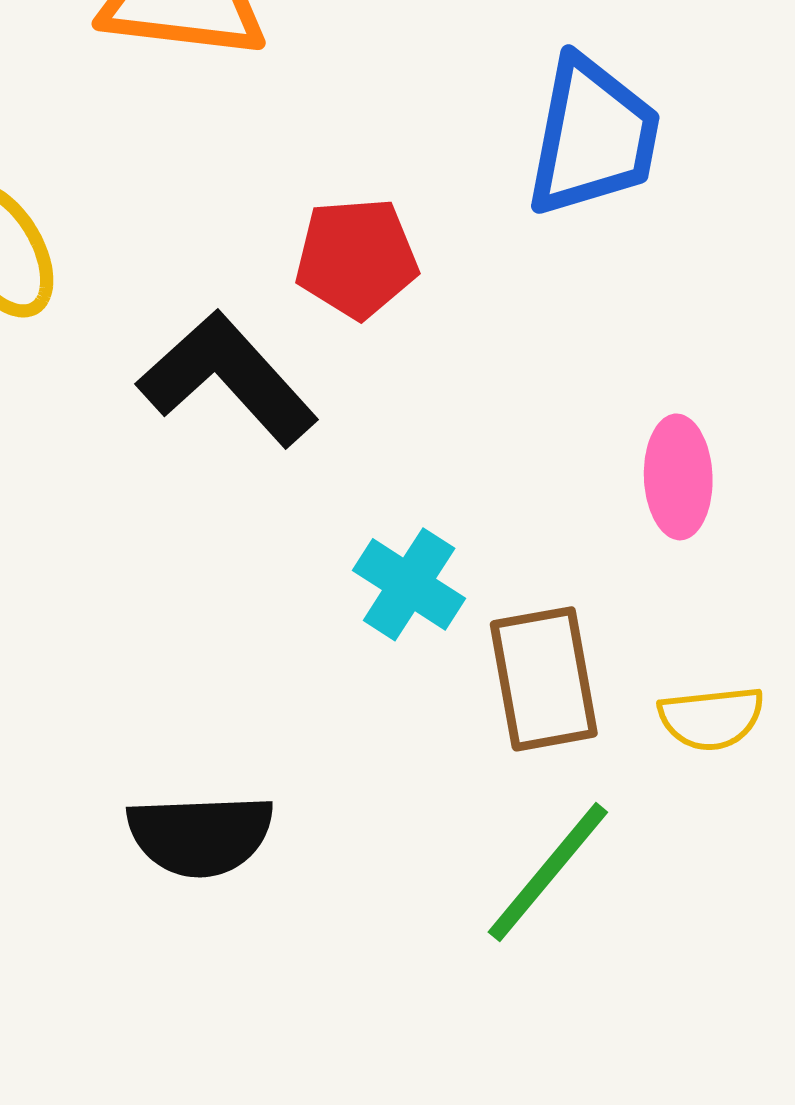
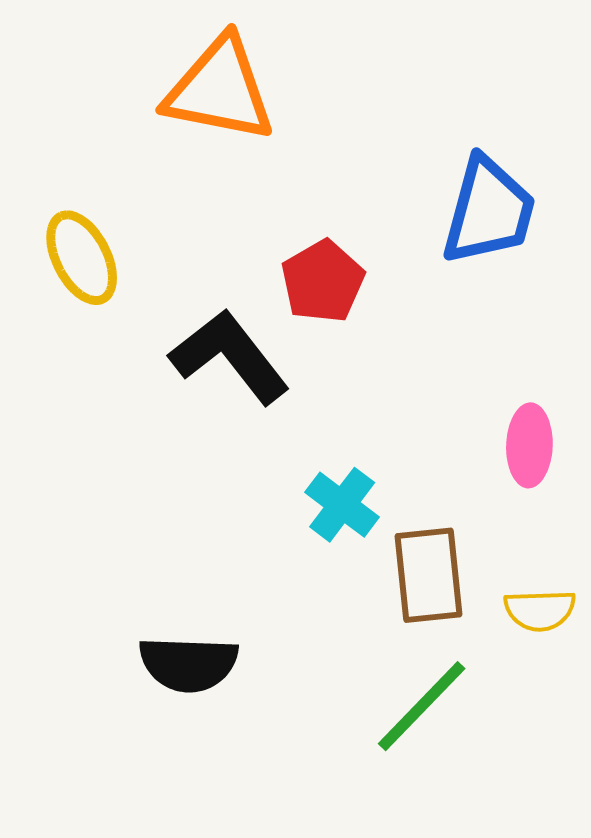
red pentagon: (356, 258) -> (323, 281), turned -30

